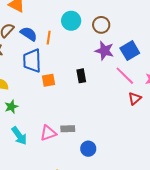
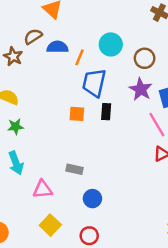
blue semicircle: (29, 34) -> (57, 47), turned -48
blue trapezoid: (32, 61) -> (94, 83), moved
orange square: (49, 80) -> (77, 114), moved
pink triangle: (48, 133) -> (43, 189), moved

